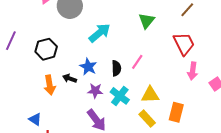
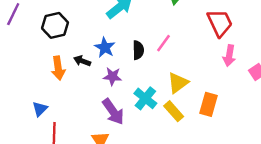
yellow triangle: (150, 95) -> (178, 83), turned -36
cyan cross: (120, 96) -> (145, 98), moved
blue triangle: (35, 119) -> (40, 109), turned 40

